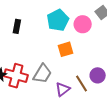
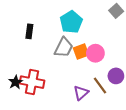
pink circle: (83, 24) -> (95, 53), moved
gray trapezoid: (42, 74) -> (64, 47), moved

